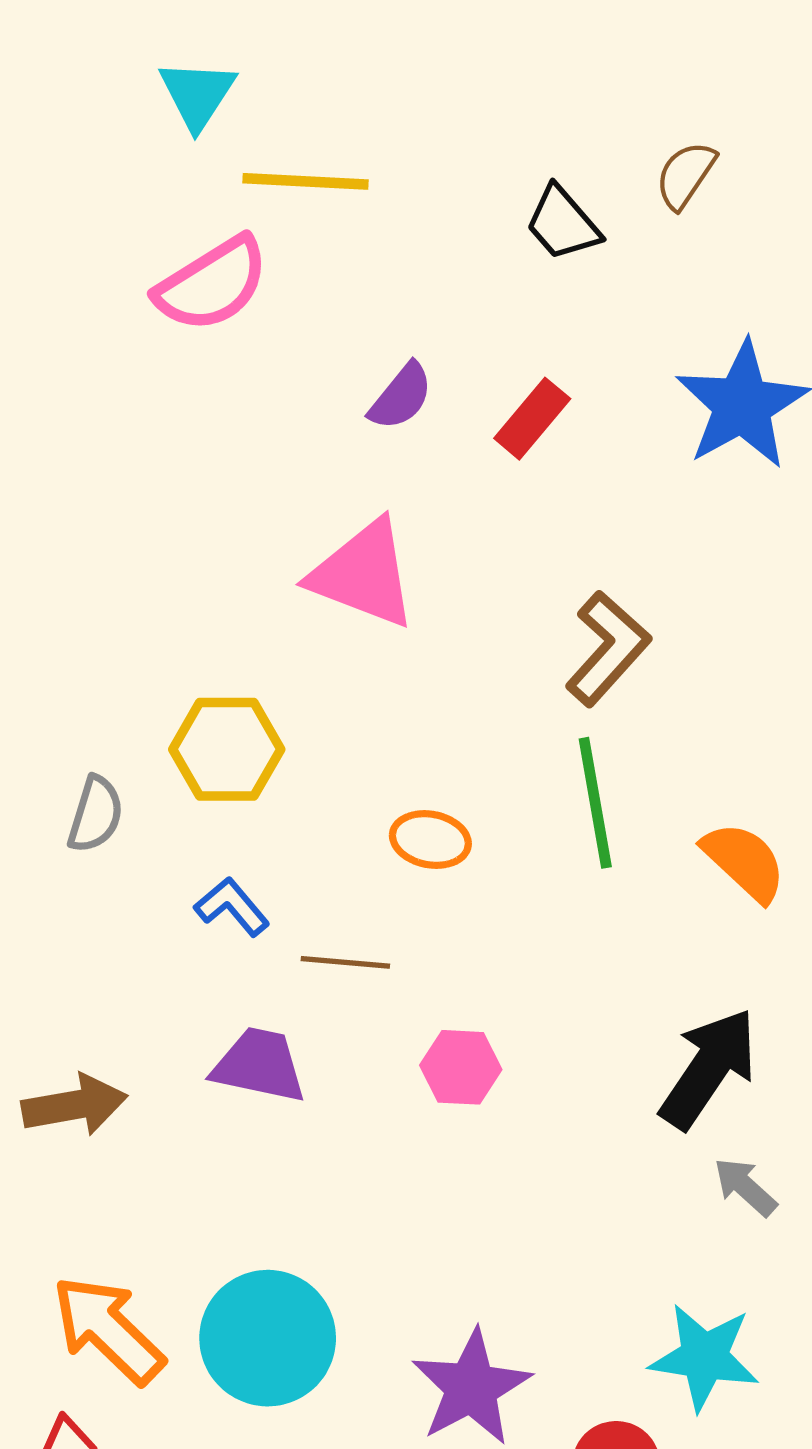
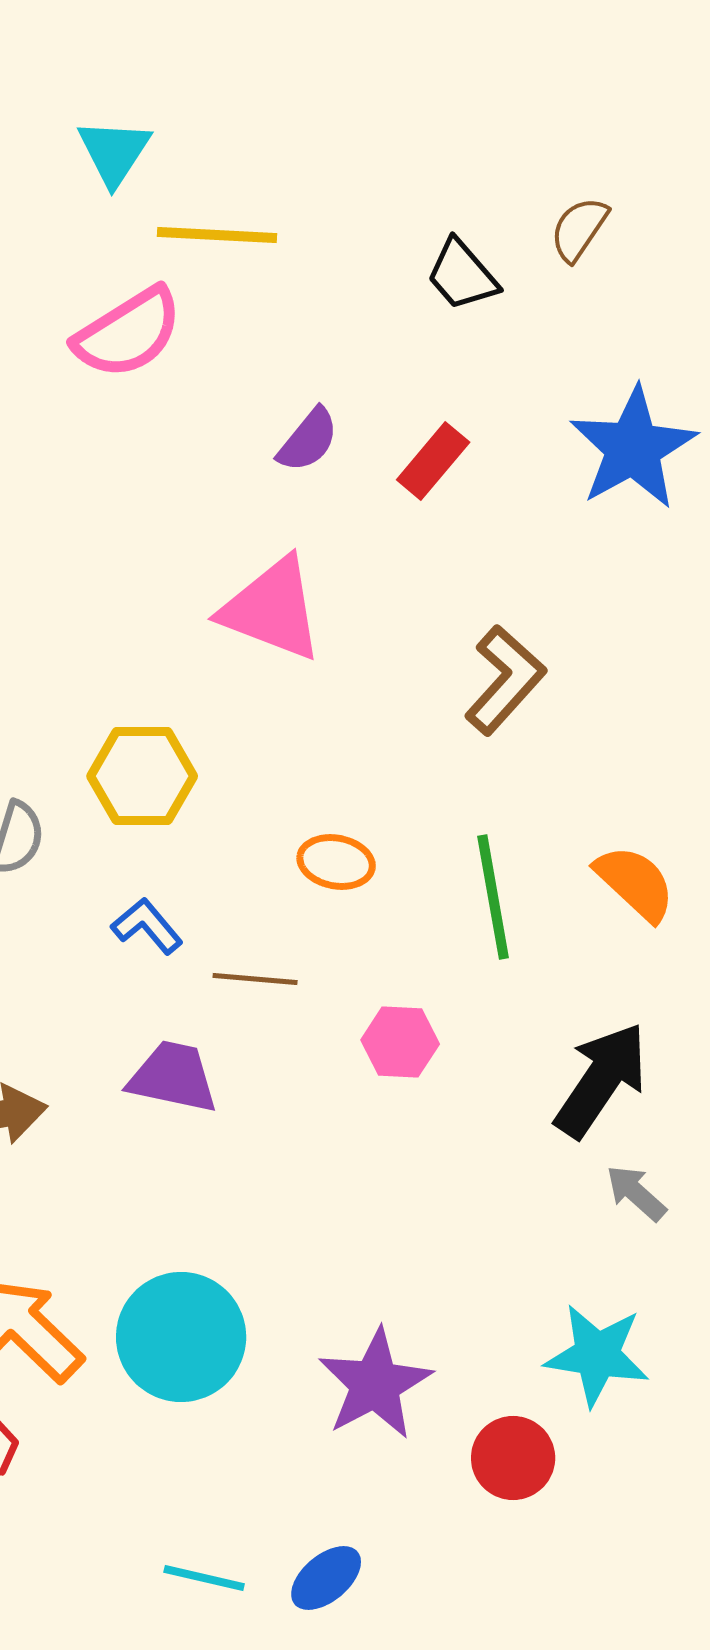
green line: (595, 803) -> (493, 897), moved
pink hexagon: (461, 1067) -> (400, 1042), moved

